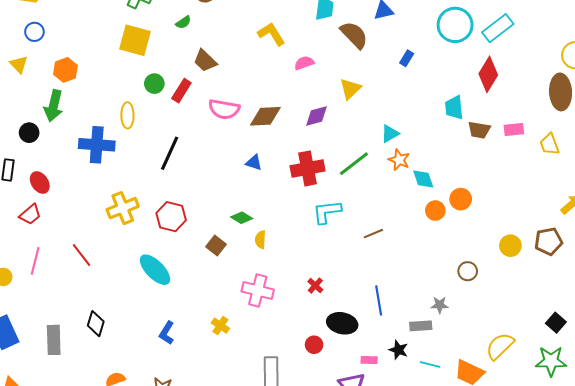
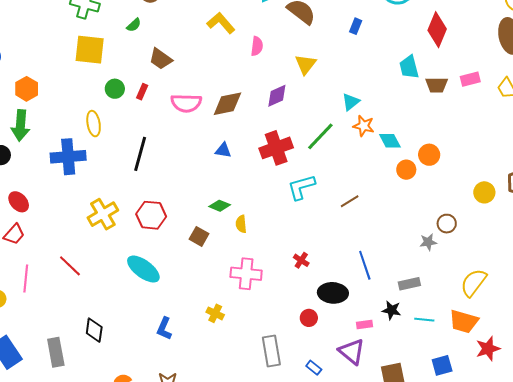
pink semicircle: (304, 63) -> (257, 46), turned 126
red rectangle: (181, 91) -> (142, 92), size x0.7
gray star: (440, 305) -> (428, 242), moved
yellow semicircle: (500, 346) -> (474, 283), moved

